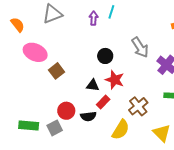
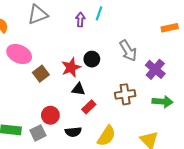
red star: (115, 80) -> (71, 67), moved, turned 30
brown cross: (138, 106) -> (125, 94), moved, turned 30
black semicircle: (88, 116) -> (73, 132), moved

